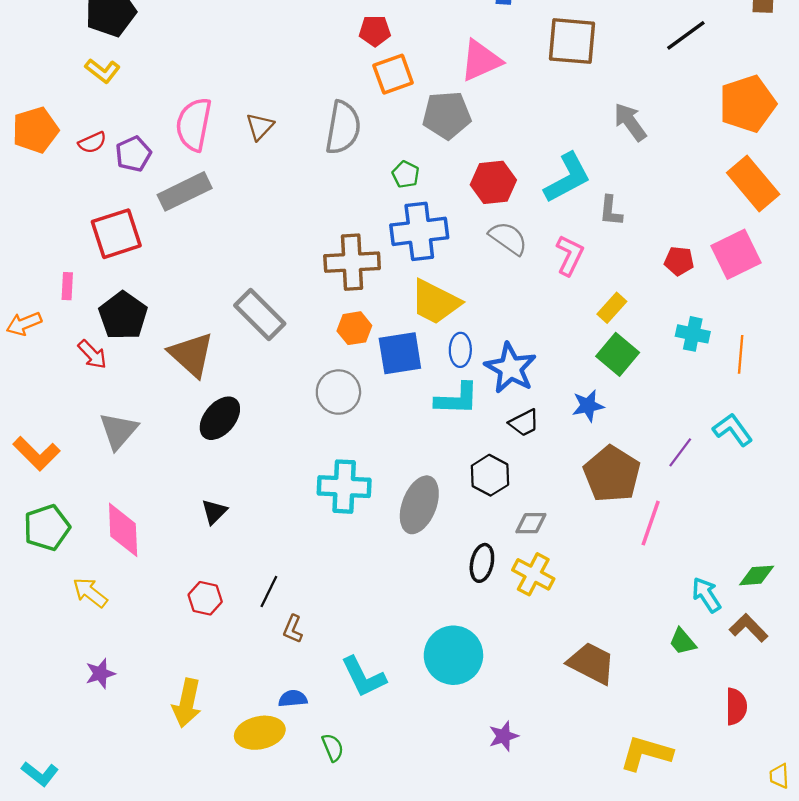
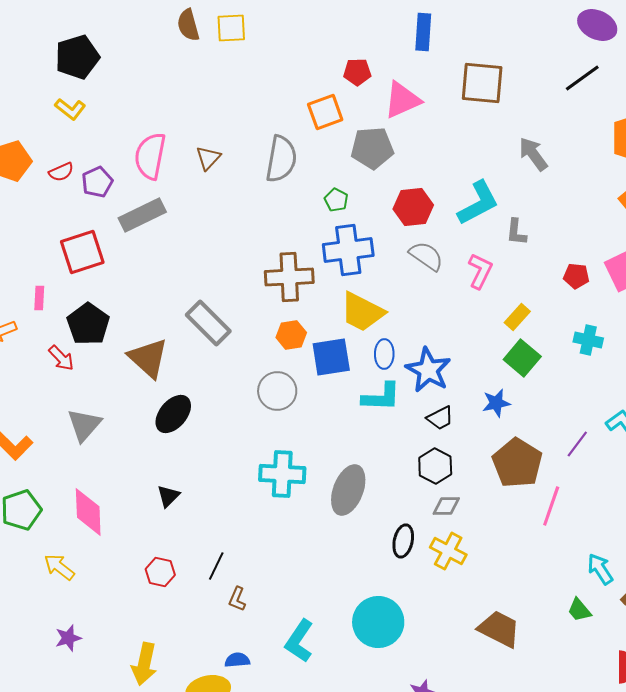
red pentagon: (375, 31) -> (357, 72), moved
black hexagon: (490, 475) -> (435, 466), moved
cyan L-shape: (363, 677) -> (299, 641), turned 60

